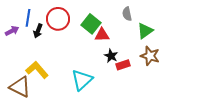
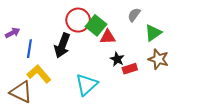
gray semicircle: (127, 14) -> (134, 15), turned 48
blue line: (28, 18) -> (29, 49), moved
red circle: (58, 19) -> (78, 20), moved
black arrow: (38, 31) -> (62, 45), moved, size x1.6

